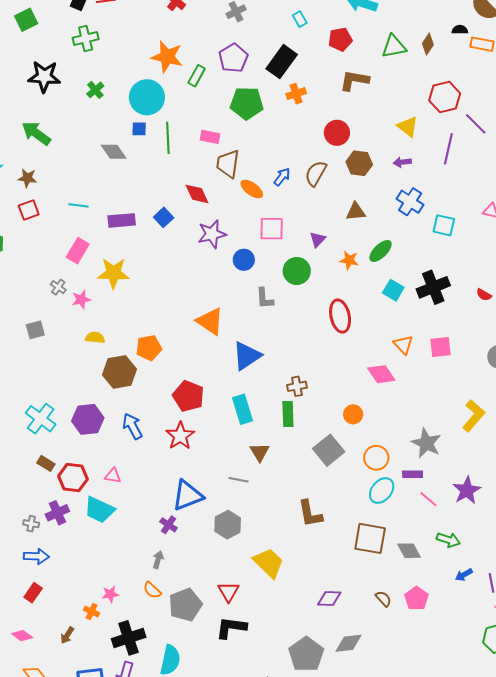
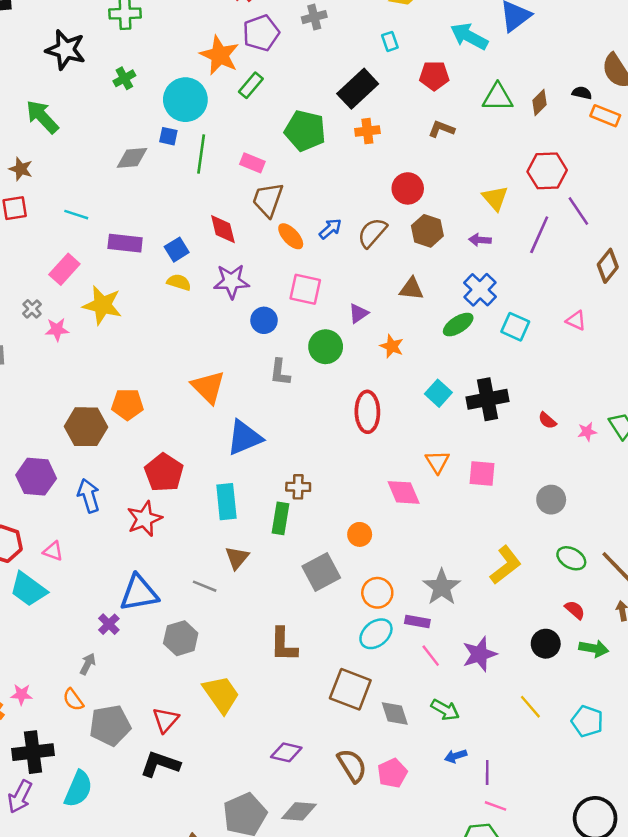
purple pentagon: (233, 58) -> (261, 33), moved
brown L-shape: (354, 80) -> (441, 129), size x0.7
gray diamond: (114, 152) -> (132, 158), turned -72
green ellipse: (381, 251) -> (458, 325), moved
yellow semicircle: (95, 338) -> (179, 282), moved
brown semicircle: (383, 599) -> (352, 766), size x1.6

